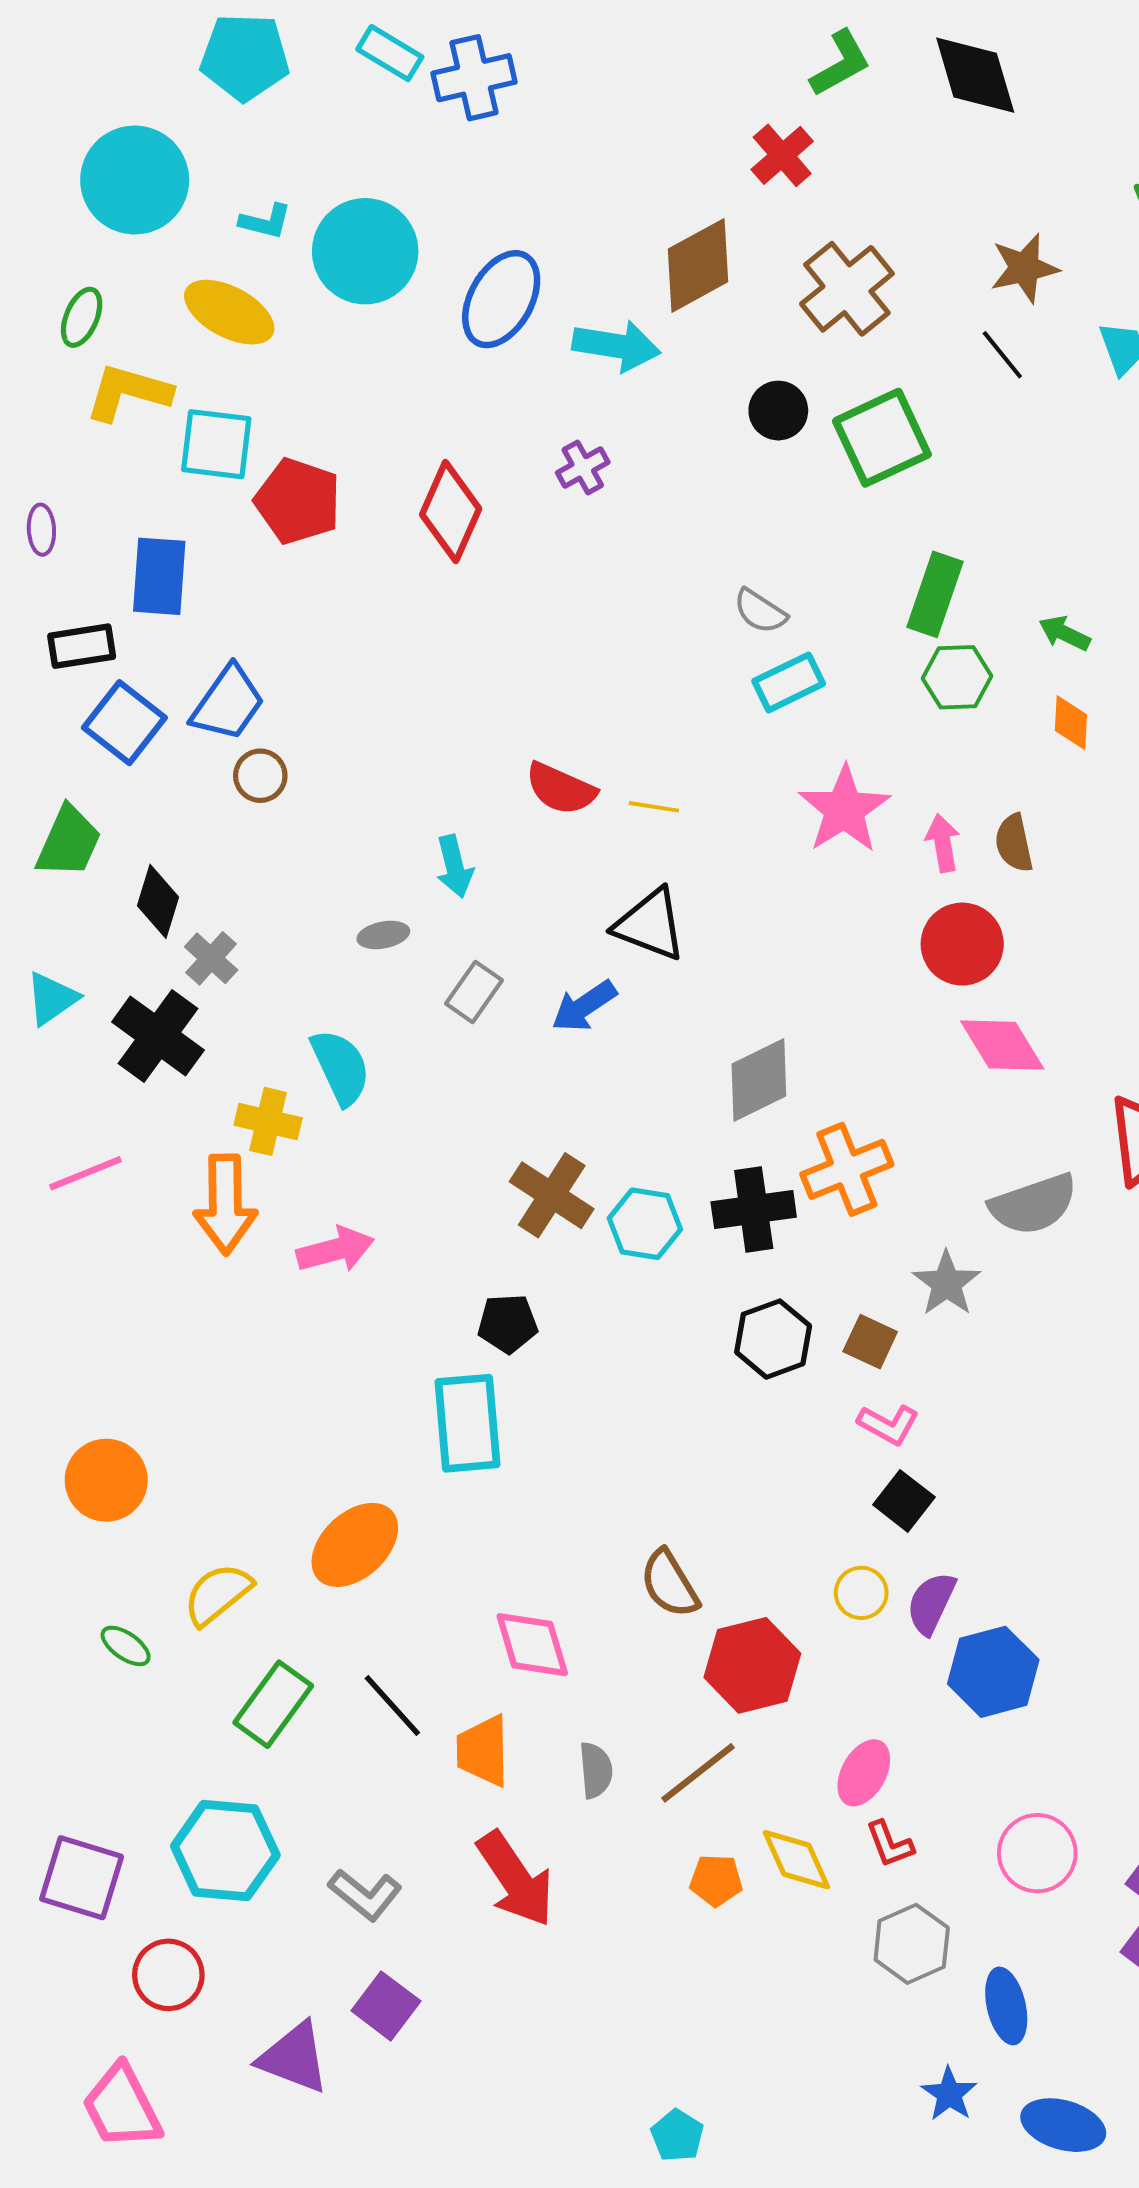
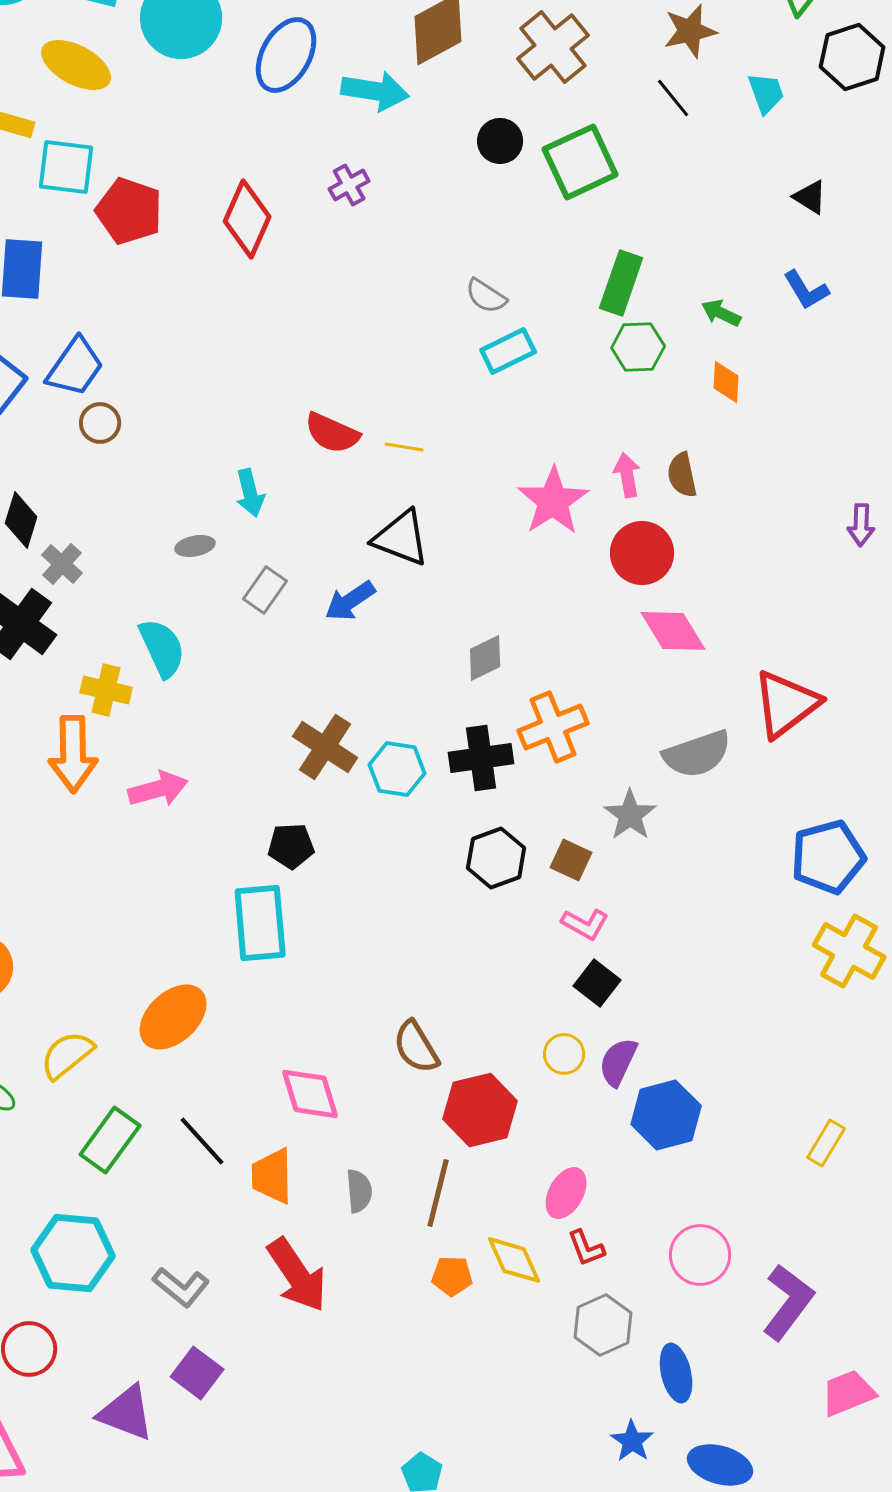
pink star: (844, 809) -> (553, 501), moved
gray diamond: (759, 1080) -> (485, 658), size x0.7
brown line: (698, 1773) -> (438, 1193), turned -38

